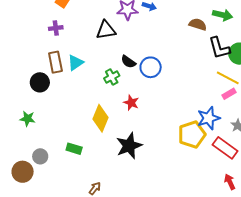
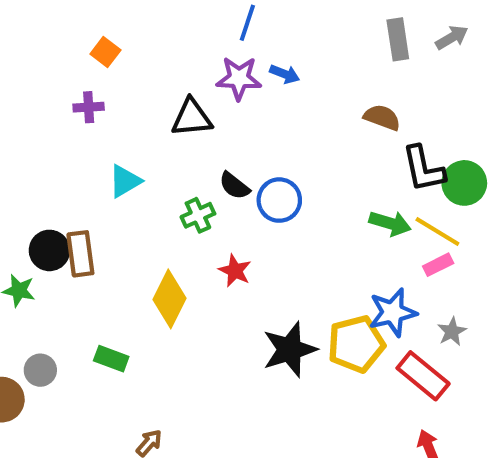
green arrow: (223, 15) -> (390, 223), moved
brown rectangle: (55, 62) -> (80, 254), moved
black circle: (40, 82) -> (49, 250), moved
black star: (129, 146) -> (290, 350), moved

